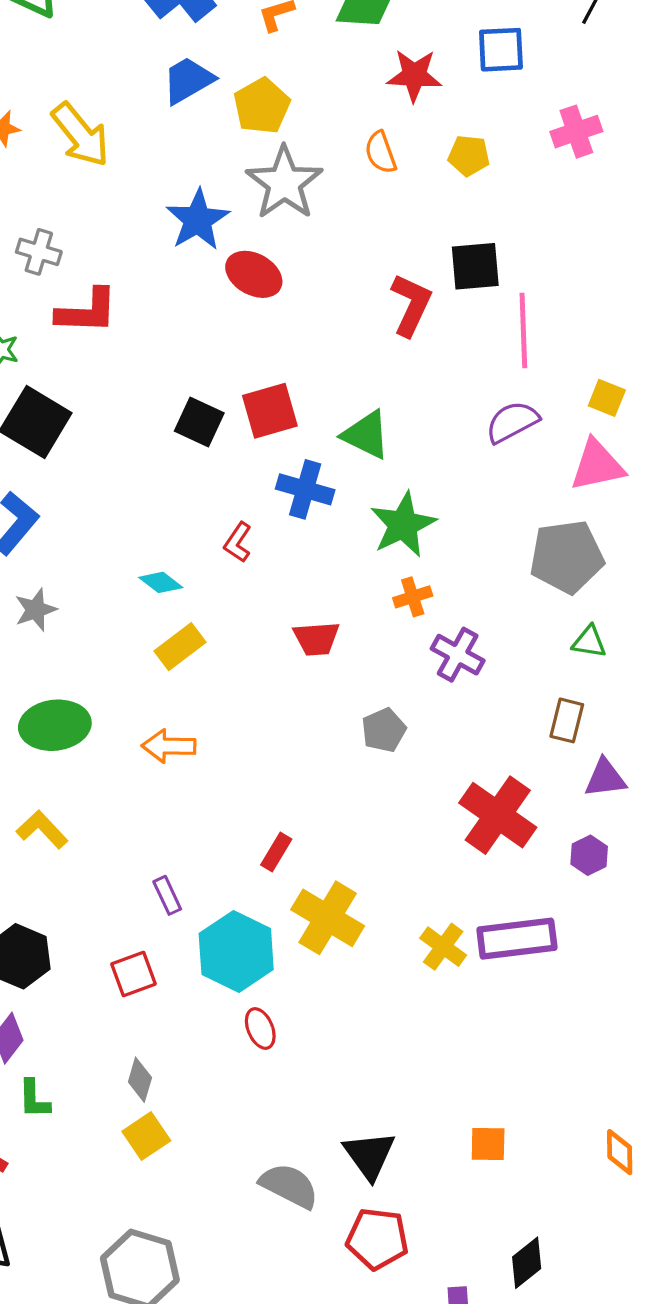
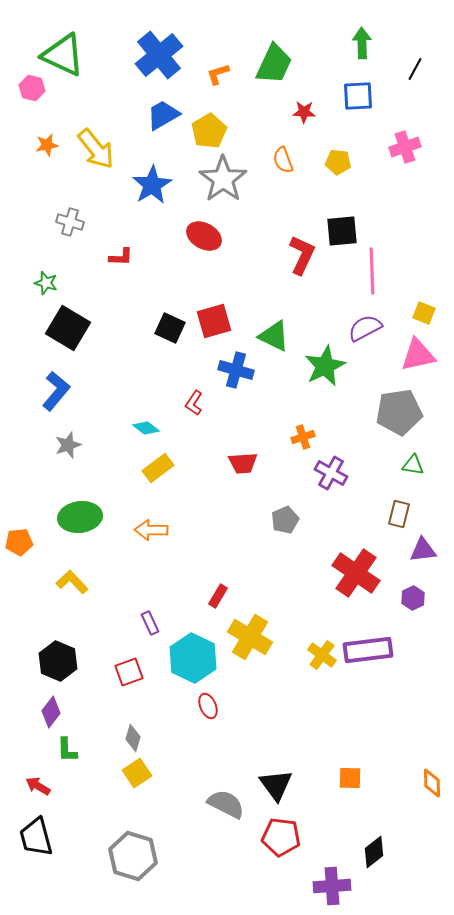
red star: (414, 75) -> (304, 112), size x0.7
blue star: (198, 220) -> (152, 185), moved
red L-shape: (87, 311) -> (121, 257), moved, size x0.6
green star: (403, 525) -> (325, 366), moved

